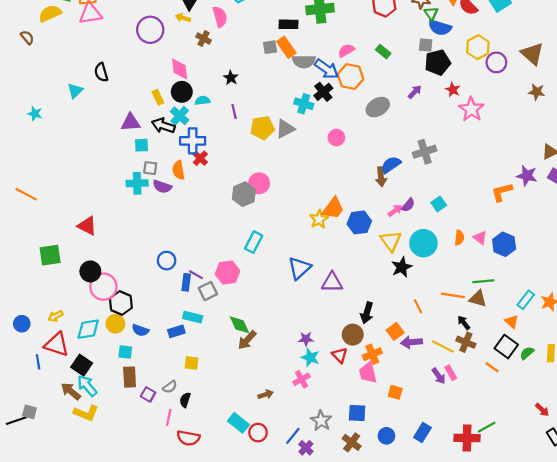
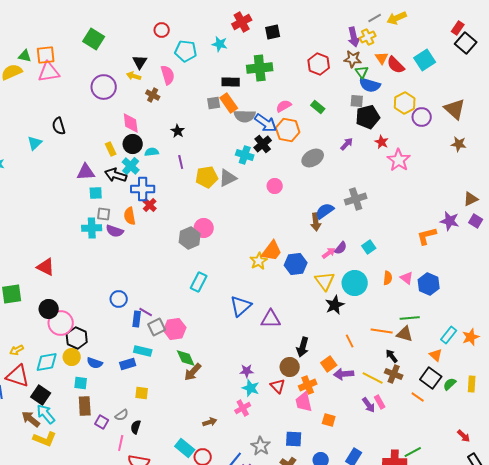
pink hexagon: (228, 273) -> (175, 329), moved

